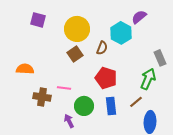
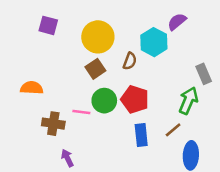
green circle: (84, 106) -> (104, 101), moved
purple arrow: (69, 121) -> (67, 158), moved

